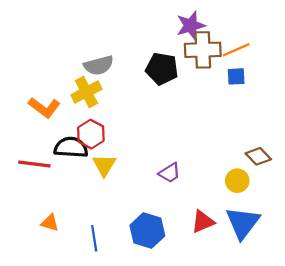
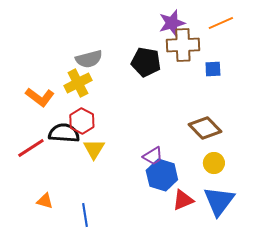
orange line: (236, 50) -> (221, 23), moved
brown diamond: (258, 156) -> (205, 128), moved, size x1.4
red line: (34, 164) -> (31, 148), turned -40
blue hexagon: (147, 231) -> (162, 175), moved

